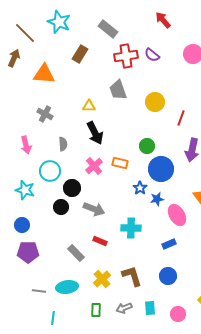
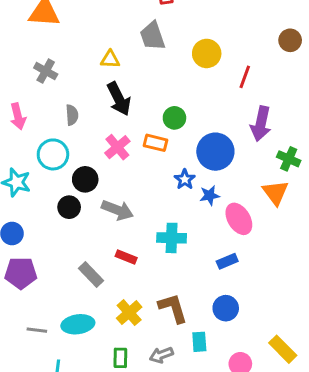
green circle: (147, 146) -> (174, 118), moved
cyan rectangle: (150, 308) -> (199, 342), moved

